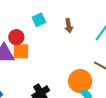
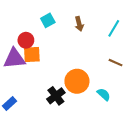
orange circle: (80, 81) -> (77, 81), moved

